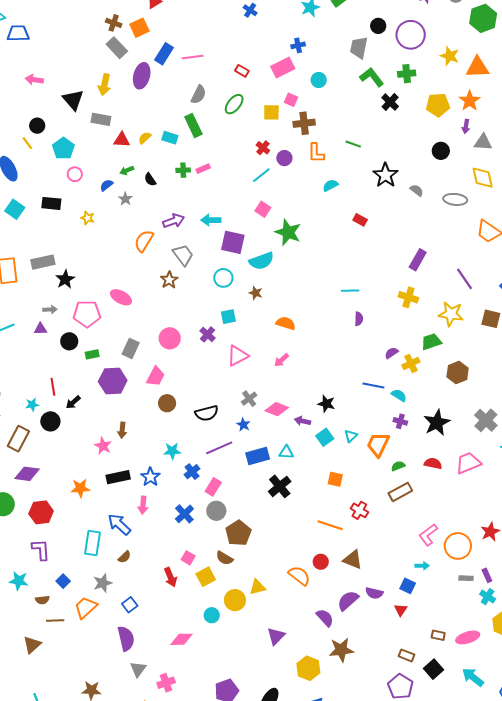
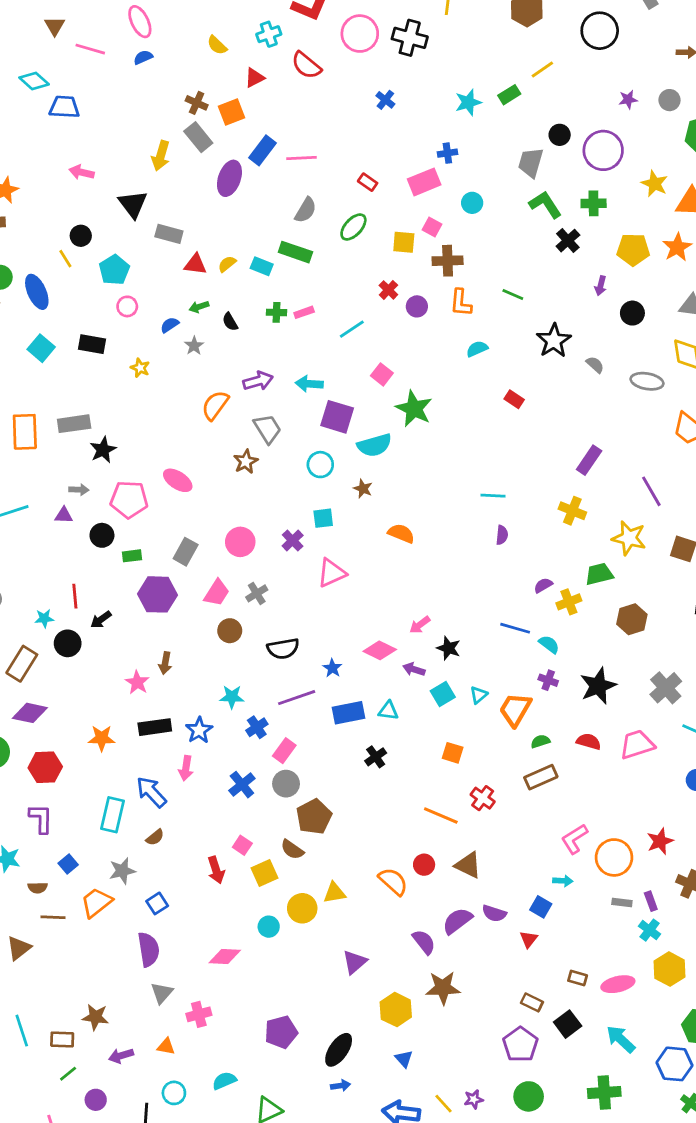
yellow arrow: (104, 85) -> (161, 156), moved
green rectangle: (193, 126) -> (295, 252), turned -50
purple arrow: (466, 126) -> (601, 286), moved
cyan line: (261, 175) -> (352, 329), moved
pink arrow: (281, 360) -> (420, 625), moved
gray cross: (249, 399) -> (257, 593), moved
black cross: (280, 486) -> (376, 757), size x0.7

